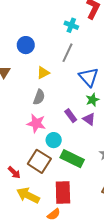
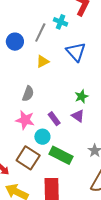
gray line: (68, 53) -> (40, 33), moved
yellow triangle: (43, 73) -> (43, 61), moved
blue triangle: (89, 77) -> (76, 52), moved
purple rectangle: (71, 116) -> (54, 119), moved

